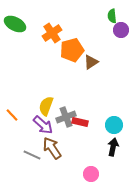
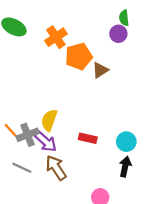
purple circle: (121, 30) -> (118, 34), moved
gray cross: (66, 117) -> (28, 135), moved
gray line: (32, 155) -> (22, 168), moved

